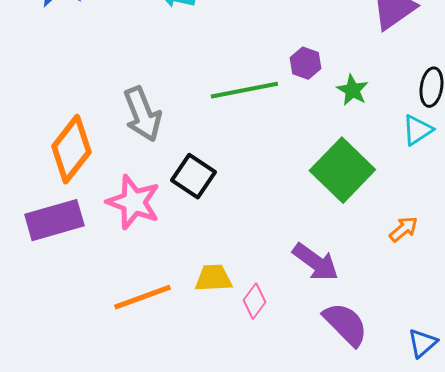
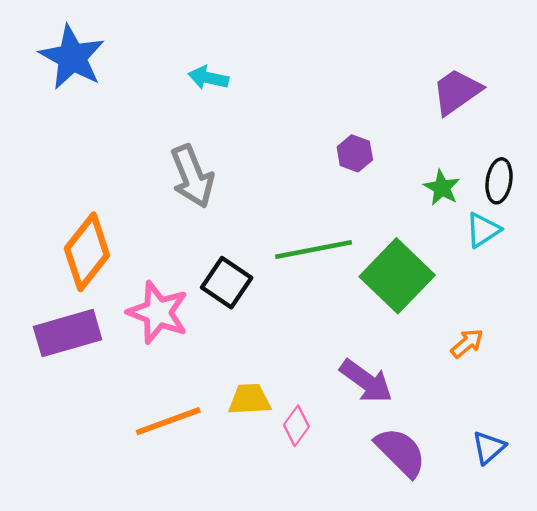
green line: (244, 90) -> (314, 250), moved
green star: (352, 90) -> (442, 188), moved
gray arrow: (142, 114) -> (192, 176), moved
blue triangle: (422, 343) -> (489, 448), moved

